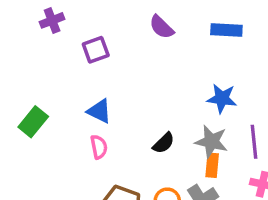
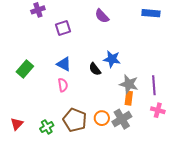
blue rectangle: (226, 30) -> (151, 13), moved
blue star: (222, 98) -> (112, 59), moved
black semicircle: (164, 143) -> (95, 69), moved, turned 96

